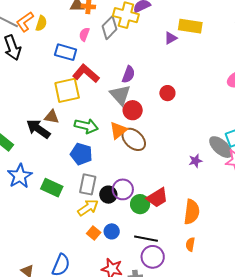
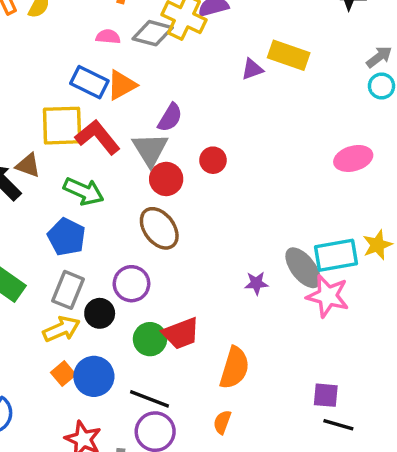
gray diamond: (110, 28) -> (153, 33), turned 50
pink semicircle: (84, 34) -> (108, 37), turned 64
blue rectangle: (66, 52) -> (89, 82), moved
red L-shape: (86, 74) -> (98, 137), moved
red circle: (167, 93) -> (213, 160), moved
orange triangle: (118, 130) -> (122, 85), moved
purple circle: (123, 189) -> (131, 284), moved
blue circle: (112, 231) -> (94, 376), size x1.5

